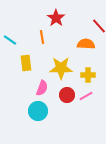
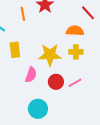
orange line: (42, 37) -> (23, 14), moved
yellow cross: (88, 75) -> (76, 52), moved
cyan circle: (38, 111) -> (38, 109), moved

